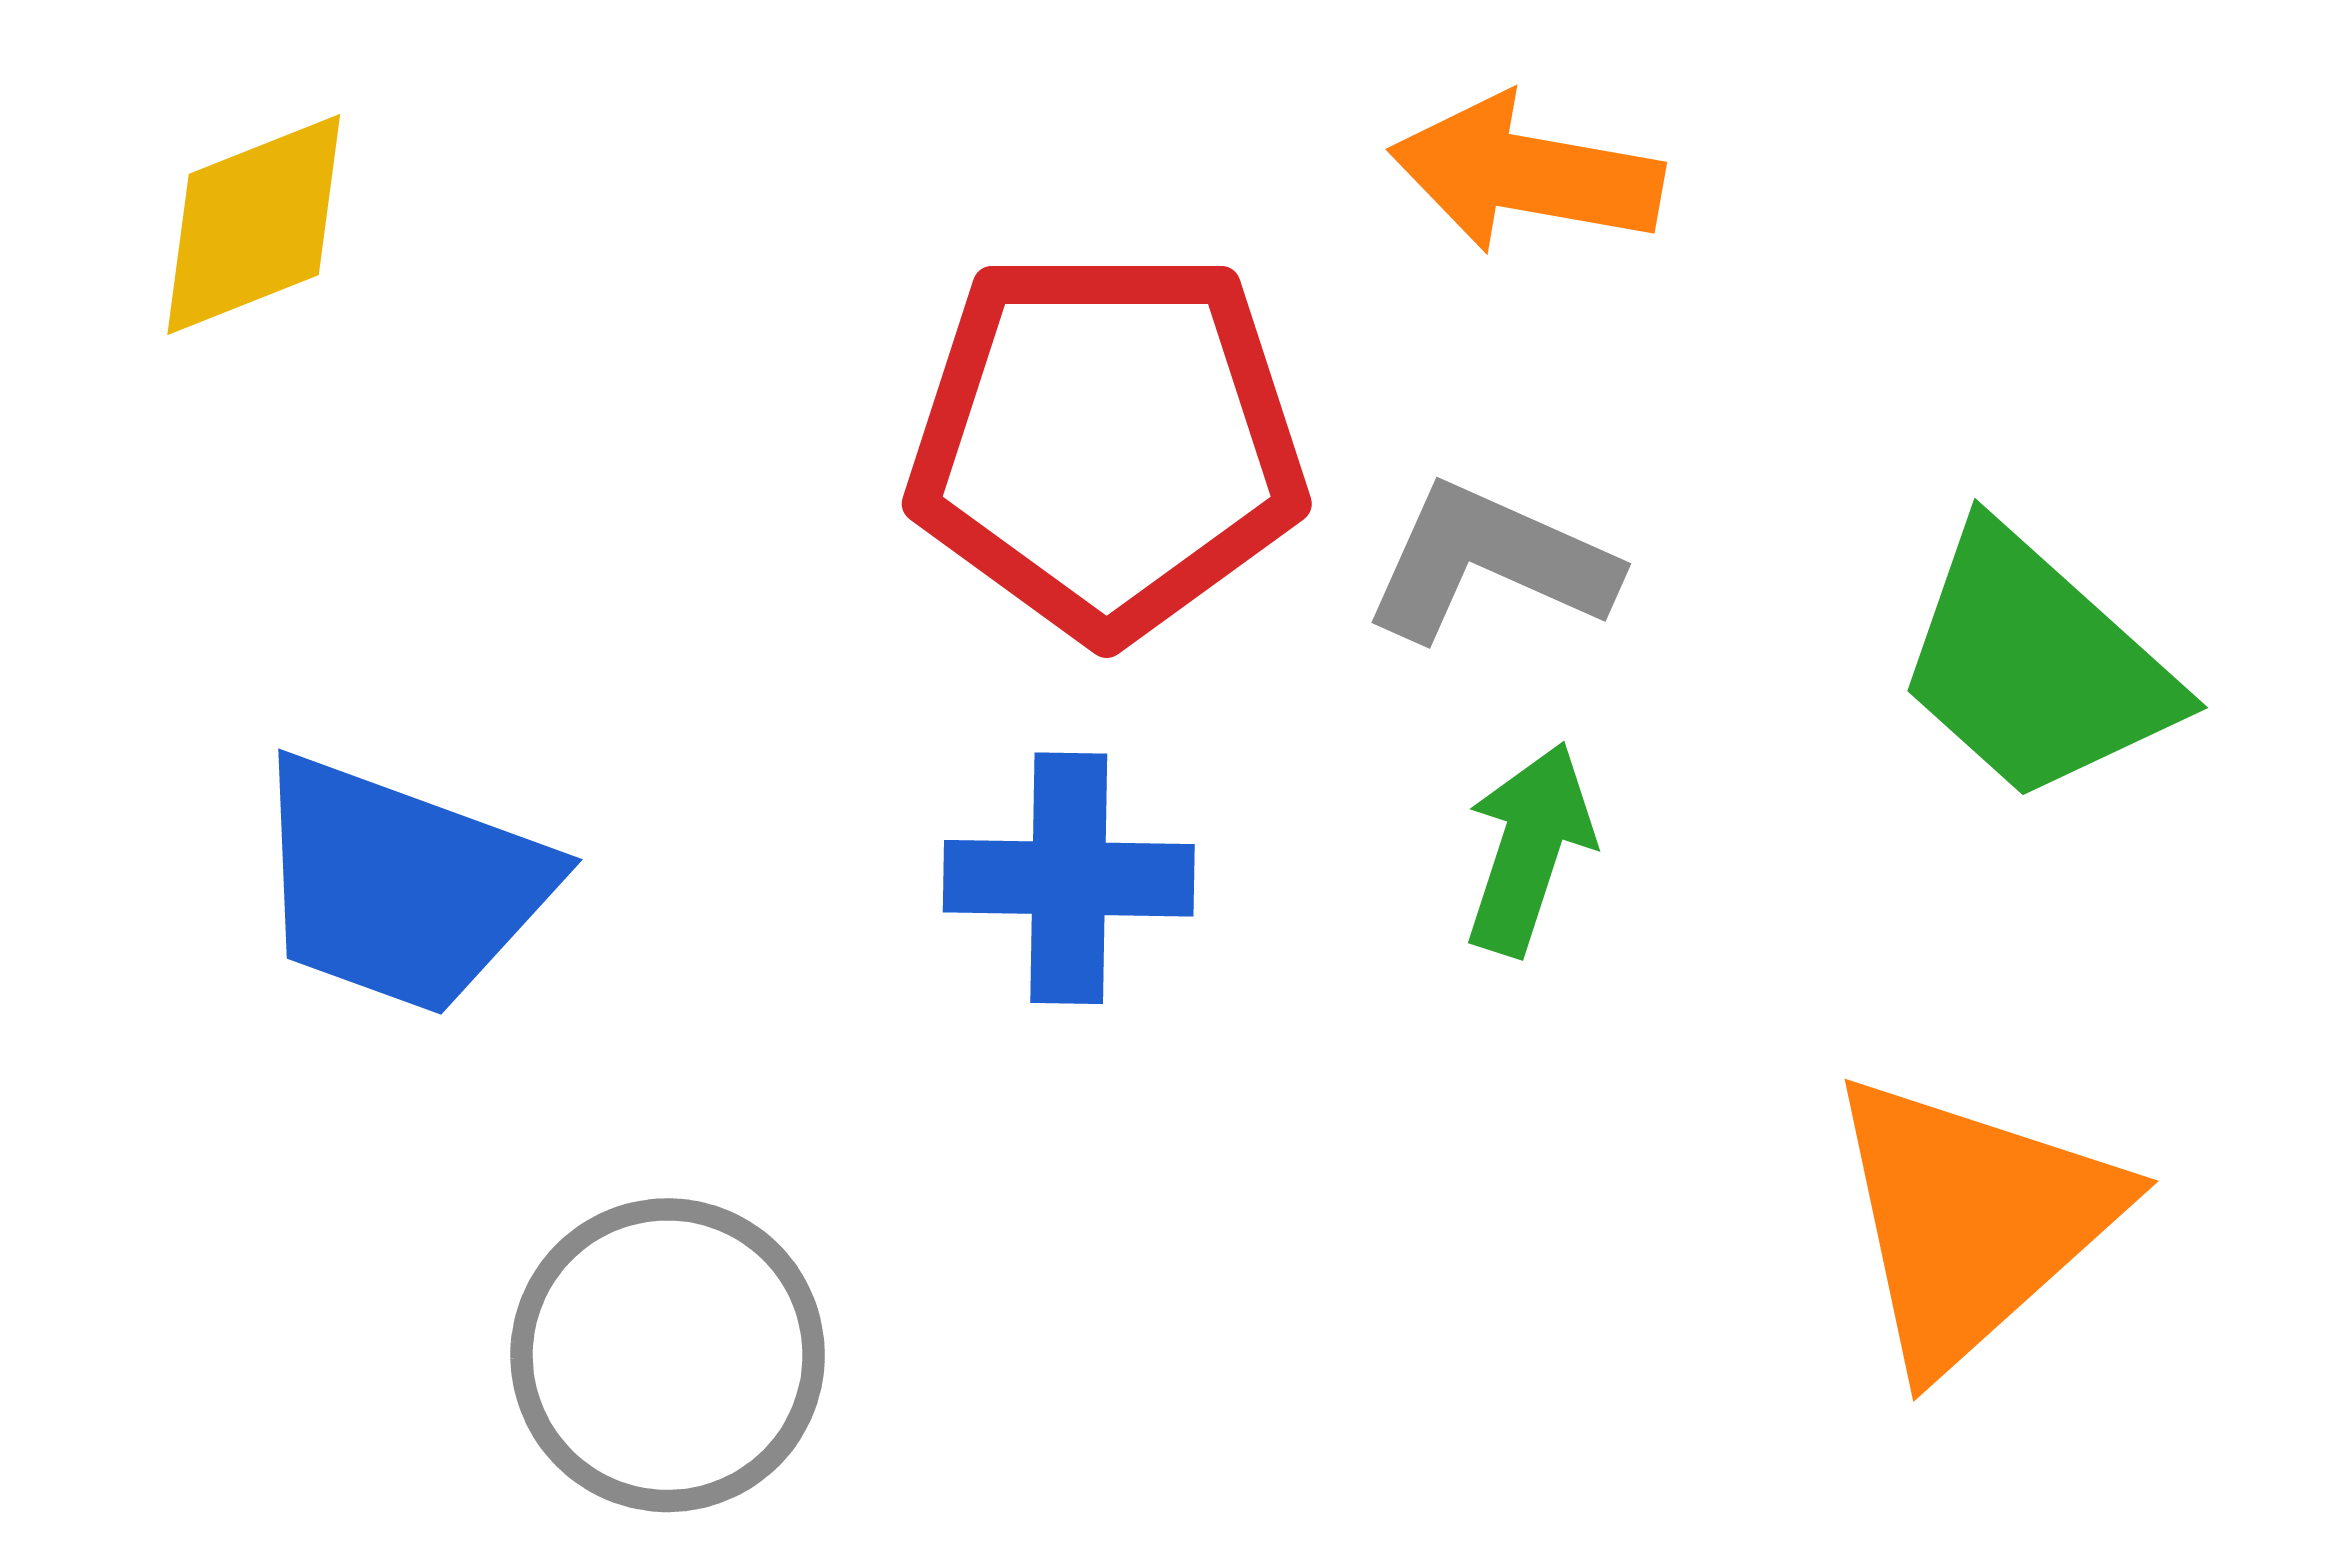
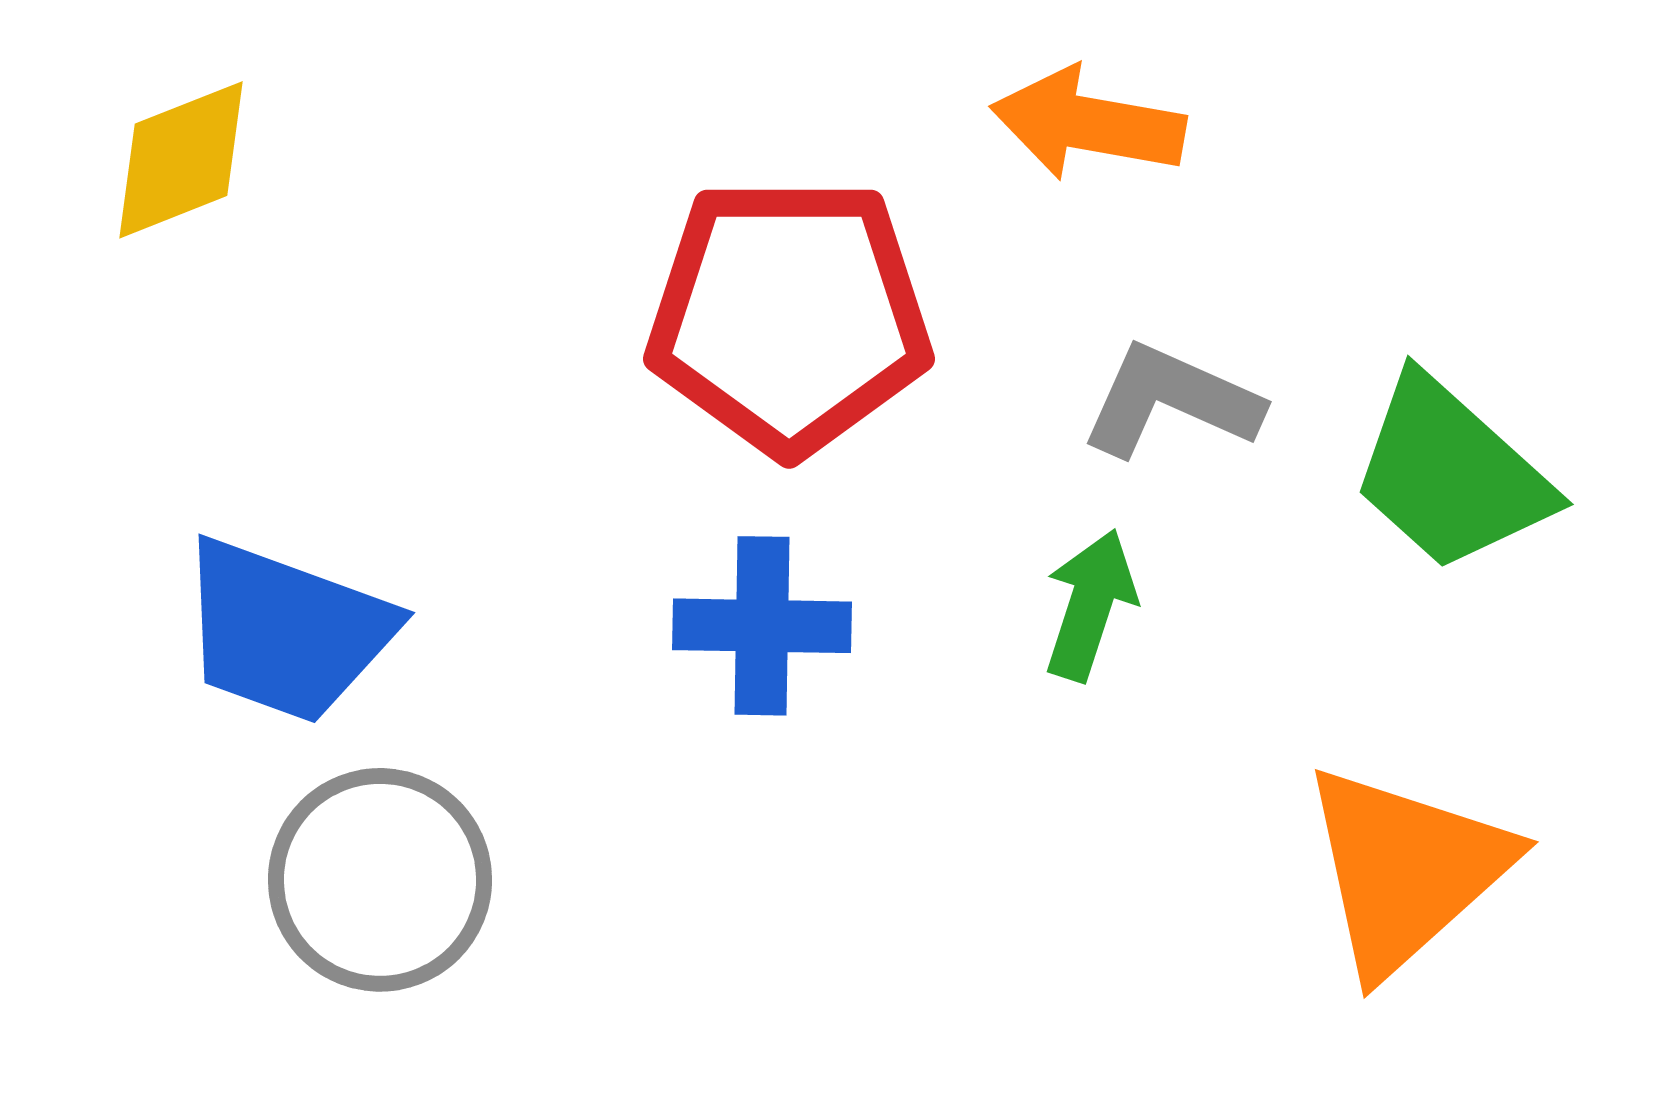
gray L-shape: (1490, 563) -> (1171, 401), moved
gray circle: (668, 1355) -> (380, 880), moved

